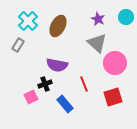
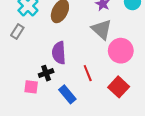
purple semicircle: (57, 65) -> (59, 53), turned 75
pink square: (31, 97) -> (31, 87), turned 32
red square: (113, 97) -> (119, 87), turned -30

